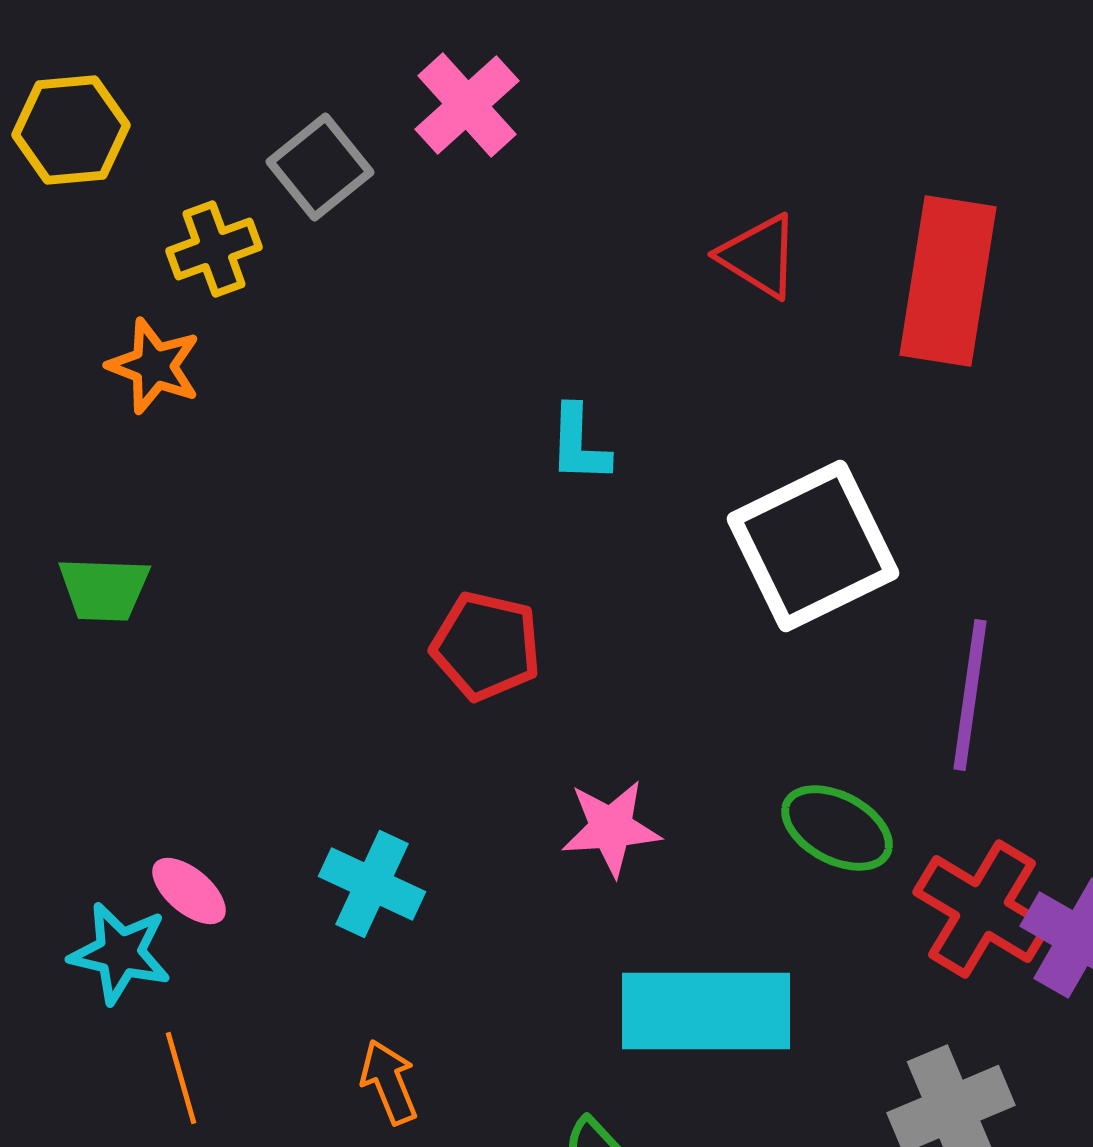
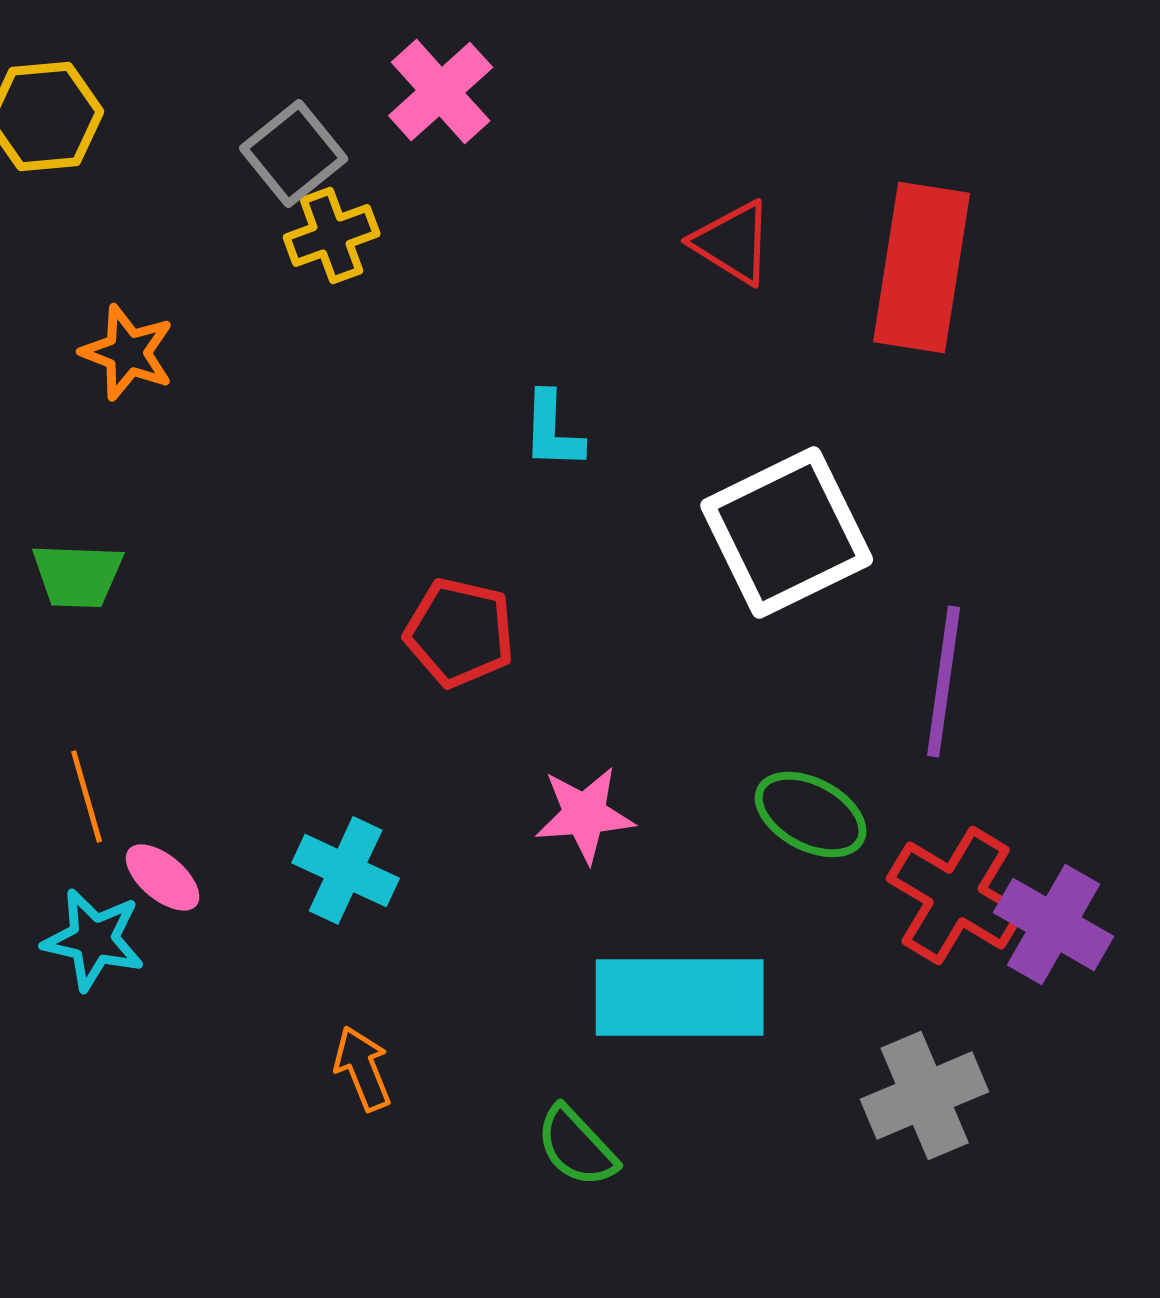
yellow cross: (214, 249) -> (332, 235), moved
orange line: (181, 1078) -> (87, 796), moved

